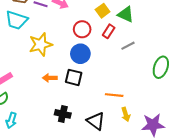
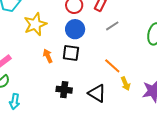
gray line: (128, 46) -> (112, 26), moved
orange arrow: (50, 78) -> (48, 56), turned 72
orange line: (114, 95) -> (112, 66), turned 42

